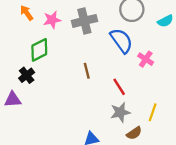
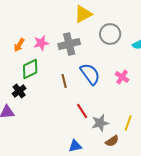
orange arrow: (27, 13) -> (19, 45), moved, turned -112
blue semicircle: (121, 41) -> (90, 74), moved
brown line: (87, 71) -> (64, 81), moved
red line: (119, 87) -> (82, 111), moved

